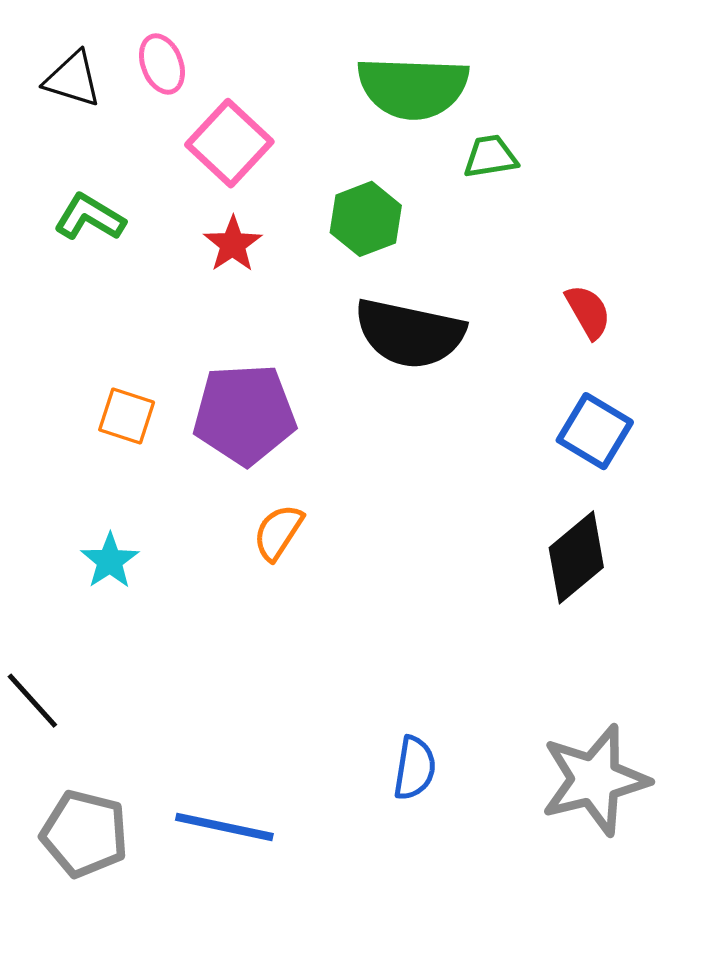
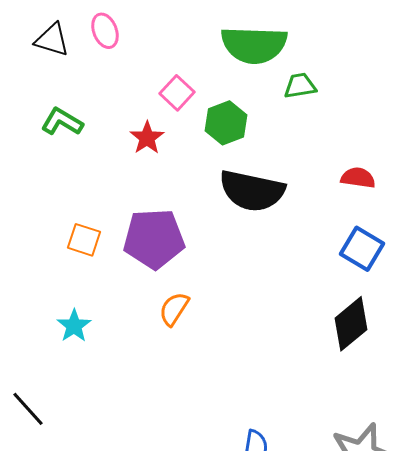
pink square: (229, 143) -> (177, 93), moved, size x0.7
red semicircle: (588, 312) -> (358, 178), turned -52

